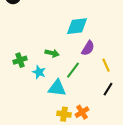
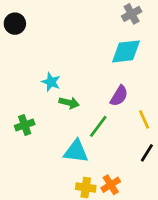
cyan diamond: (77, 26) -> (126, 51), moved
green cross: (20, 60) -> (25, 125), moved
cyan star: (39, 72) -> (51, 82), moved

